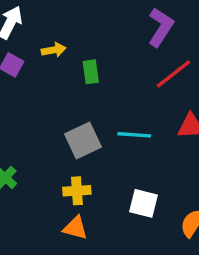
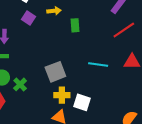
gray square: (83, 141) -> (55, 72), moved
white square: (144, 203) -> (82, 102), moved

